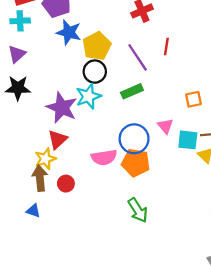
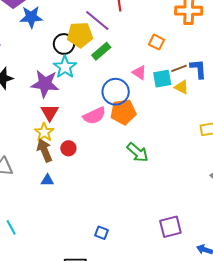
yellow pentagon: (97, 46) -> (80, 35), moved, turned -30
orange square: (193, 99) -> (156, 42), turned -35

